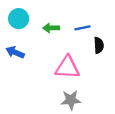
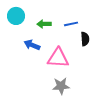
blue arrow: (15, 52) -> (32, 45), moved

